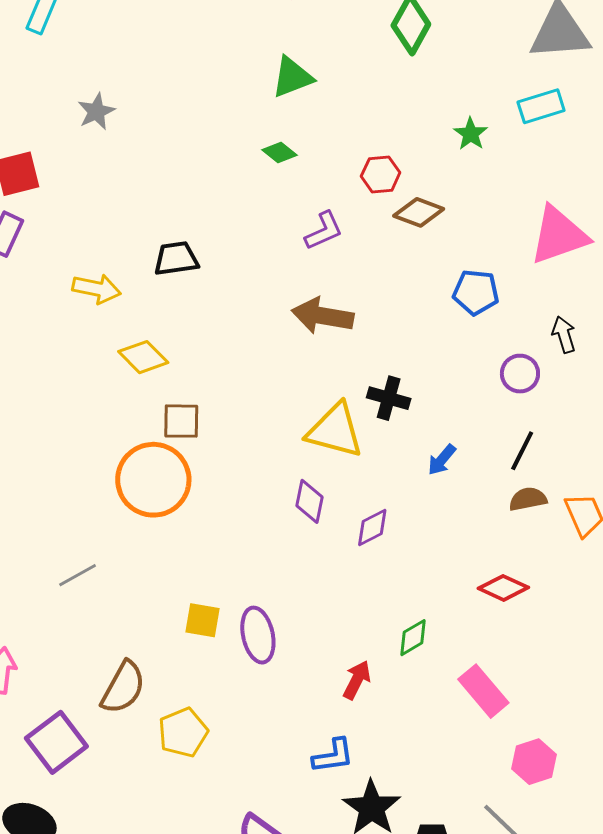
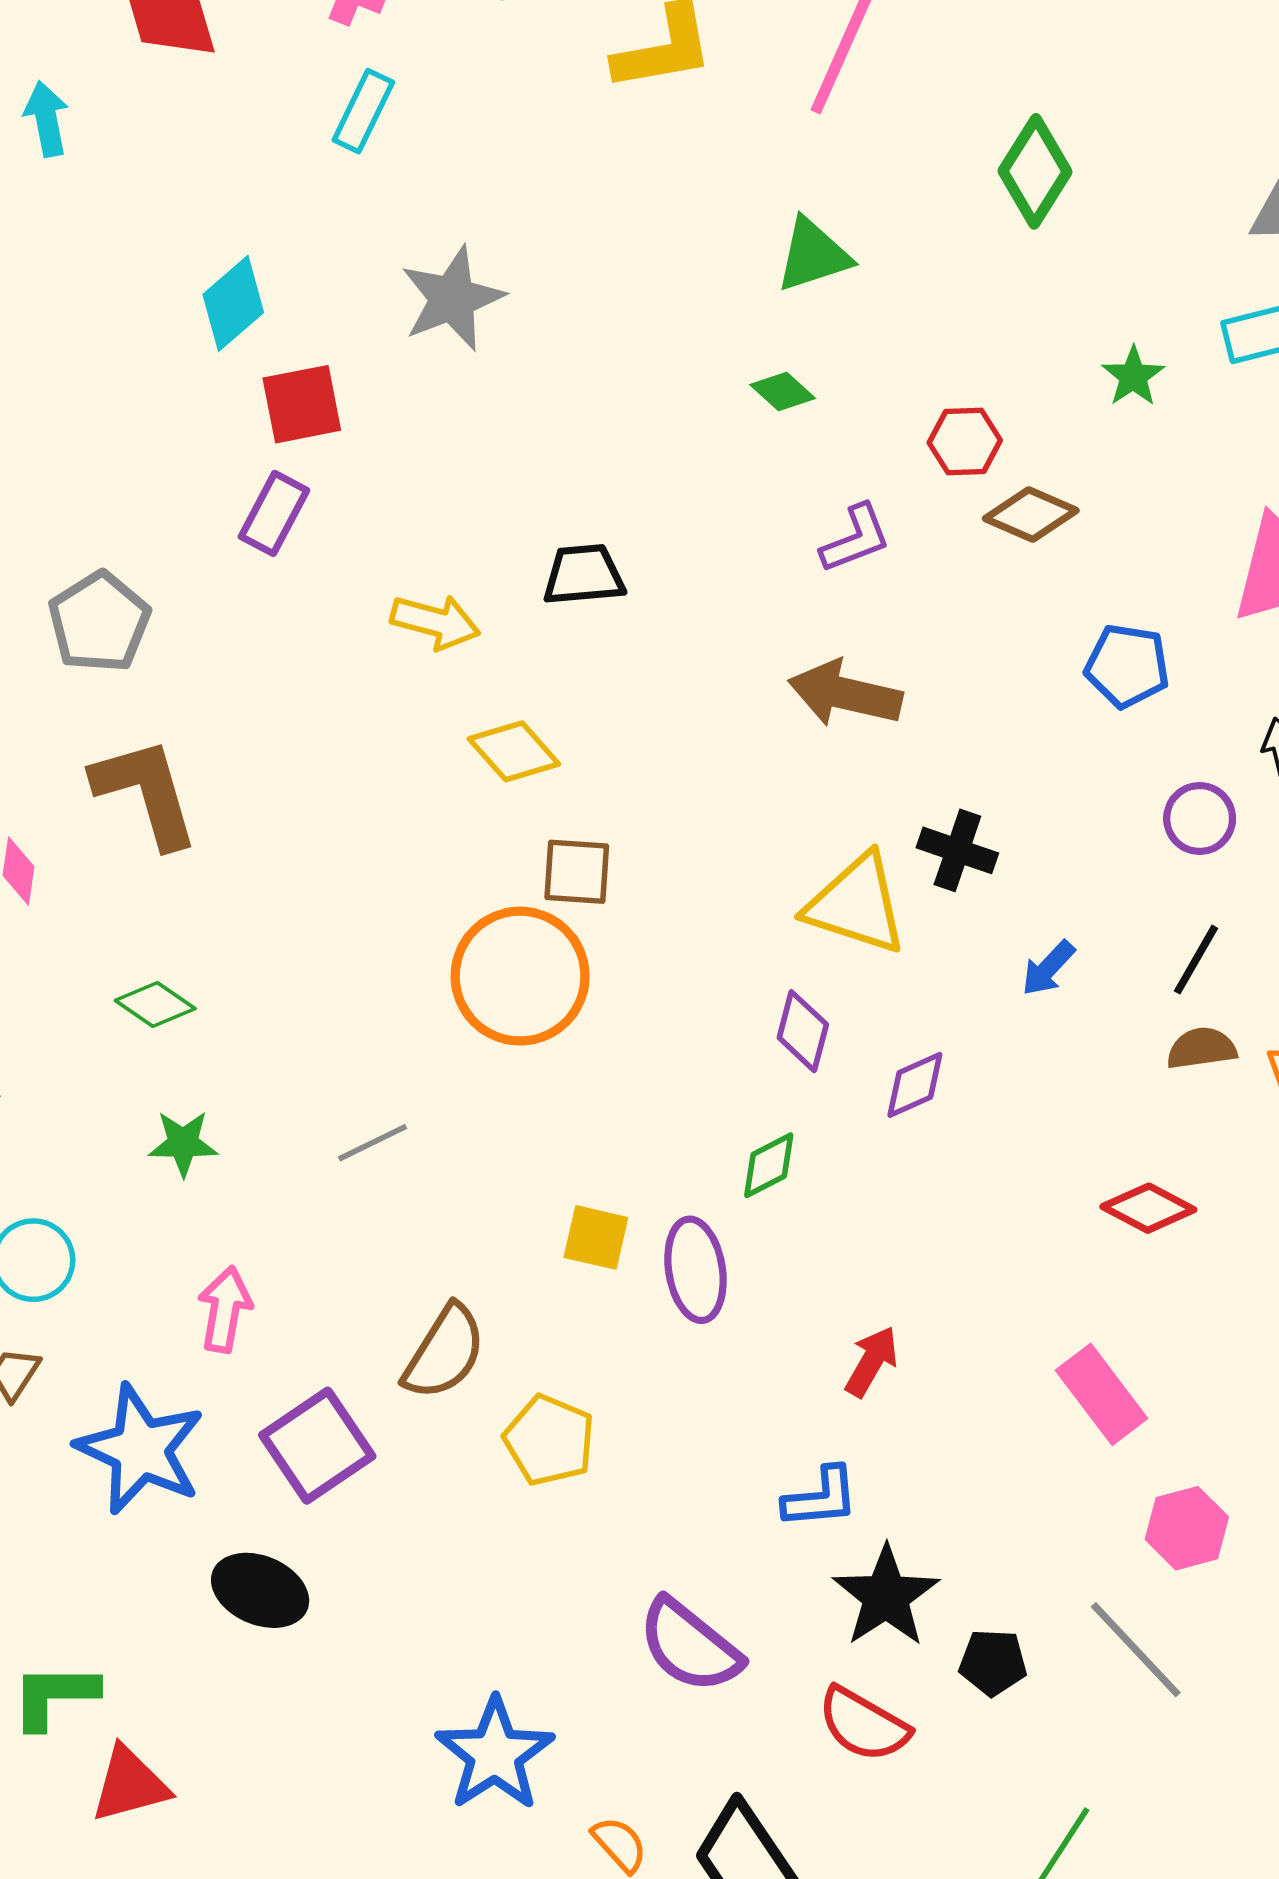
gray star: (96, 112) -> (452, 299), size x1.5
green diamond: (413, 638) -> (769, 1165), moved
yellow pentagon: (183, 732) -> (549, 1440), turned -30

